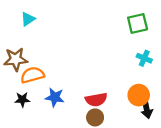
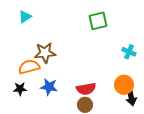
green square: (138, 23) -> (98, 21), moved
brown star: (16, 59) -> (45, 53), moved

